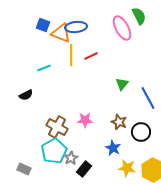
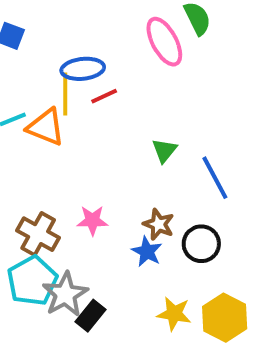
blue ellipse: (76, 27) -> (83, 69), moved
orange triangle: (61, 33) -> (46, 127), moved
blue star: (113, 148) -> (147, 252), moved
gray star: (71, 158) -> (65, 294), size x1.6

